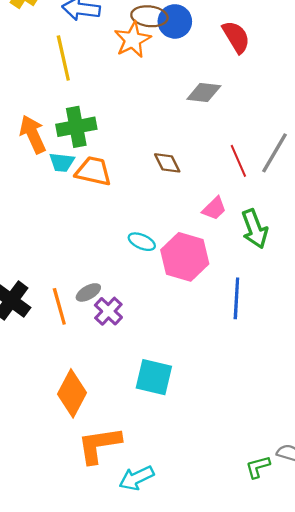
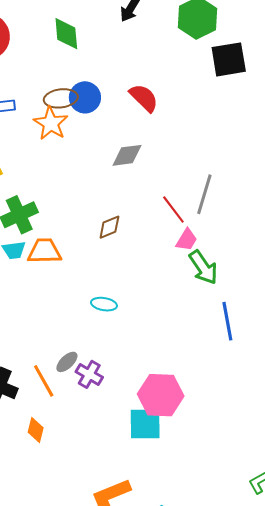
brown diamond: (167, 163) -> (109, 227), turned -72
pink trapezoid: (214, 209) -> (187, 240), moved
pink hexagon: (185, 257) -> (161, 395), moved
blue line: (236, 298) -> (227, 321), moved
orange diamond: (72, 393) -> (36, 430), moved, size x0.6

